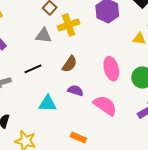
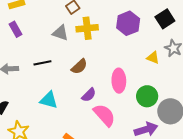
purple semicircle: (75, 91) -> (89, 95), moved, turned 105

